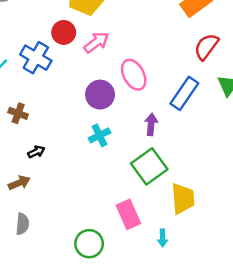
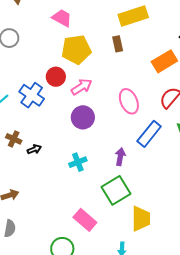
pink ellipse: (134, 75) -> (129, 101), moved
purple circle: (100, 95) -> (83, 117), moved
black arrow: (36, 152) -> (34, 149), moved
pink rectangle: (128, 214) -> (85, 220), moved, turned -30

